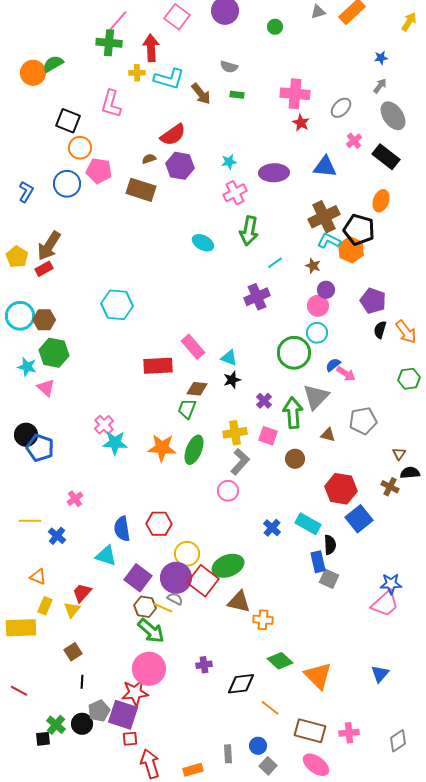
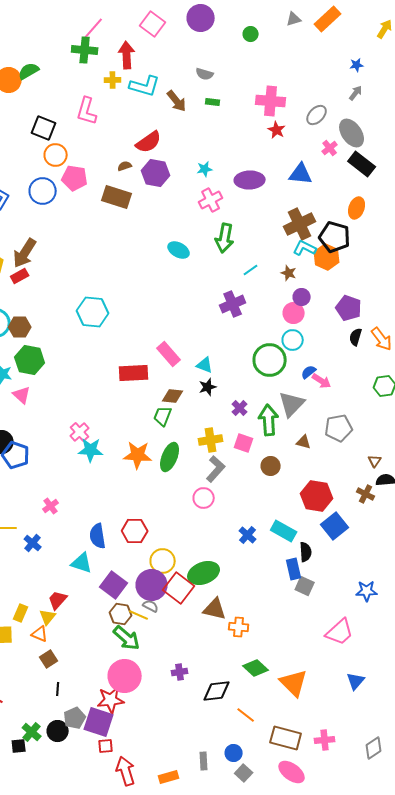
gray ellipse: (393, 116) -> (352, 133), moved
orange triangle: (38, 577) -> (40, 634), moved
pink trapezoid: (385, 604) -> (340, 632), moved

